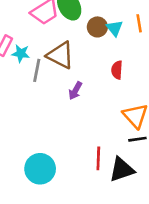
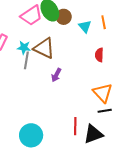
brown circle: (97, 27) -> (64, 17), moved
cyan star: (21, 53) -> (24, 48), moved
red semicircle: (117, 70) -> (99, 55), moved

